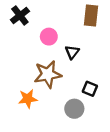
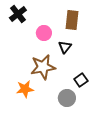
brown rectangle: (91, 16) -> (72, 20), moved
black square: (90, 89) -> (81, 80), turned 32

